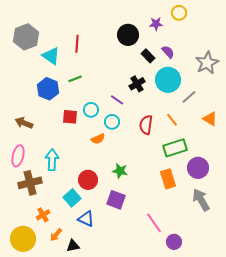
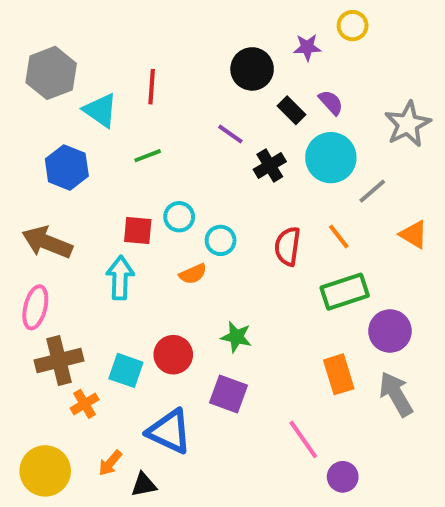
blue hexagon: (48, 89) -> (67, 167), moved
purple line: (117, 100) -> (230, 134), moved
brown arrow: (24, 123) -> (47, 242), size x1.4
cyan arrow: (52, 160) -> (120, 278), moved
orange rectangle: (168, 179) -> (339, 374), moved
cyan square: (72, 198) -> (126, 370), moved, turned -30
orange cross: (43, 215) -> (85, 404), moved
blue triangle: (86, 219) -> (169, 431), size x1.4

